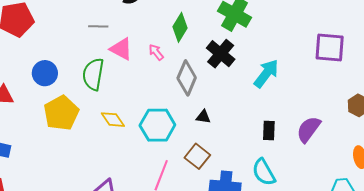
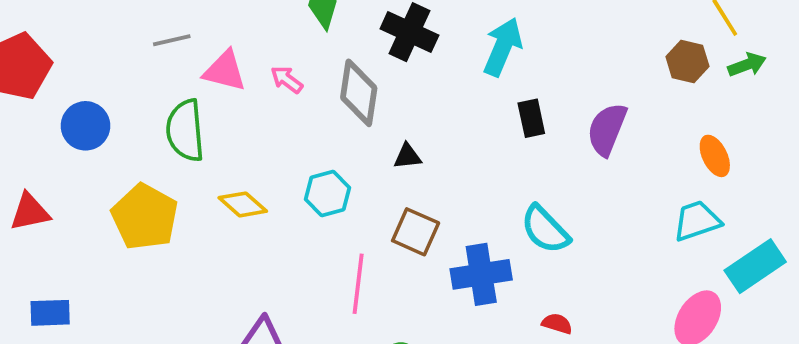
pink arrow: (156, 52) -> (287, 80), moved
blue circle: (45, 73) -> (85, 126), moved
cyan hexagon: (157, 125) -> (327, 193), size x0.7
black rectangle: (269, 131) -> (531, 118), moved

